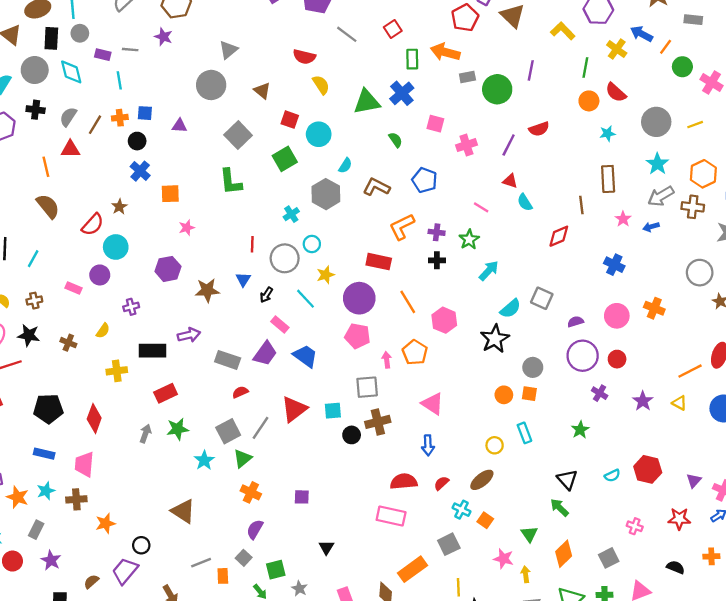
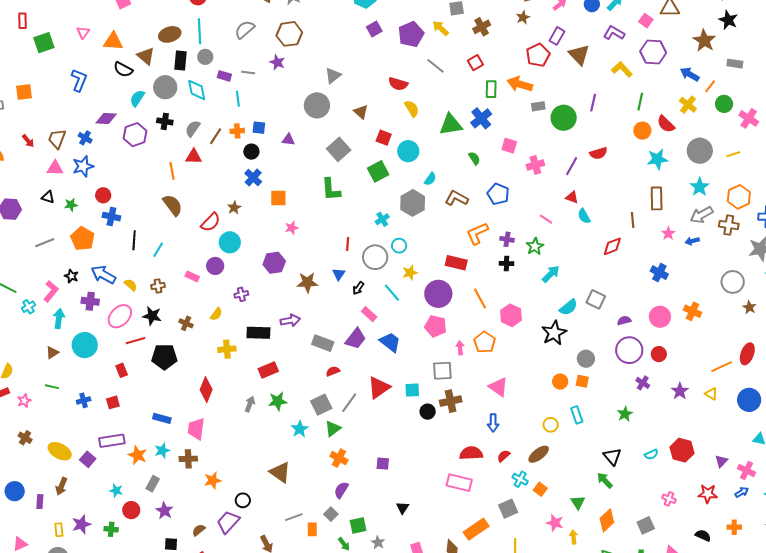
yellow cross: (617, 49) -> (688, 105), moved
cyan star: (608, 133) -> (657, 159), size x1.5
black pentagon: (48, 409) -> (164, 357), moved

